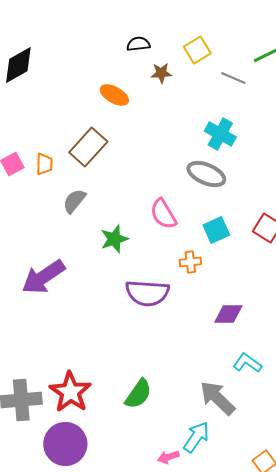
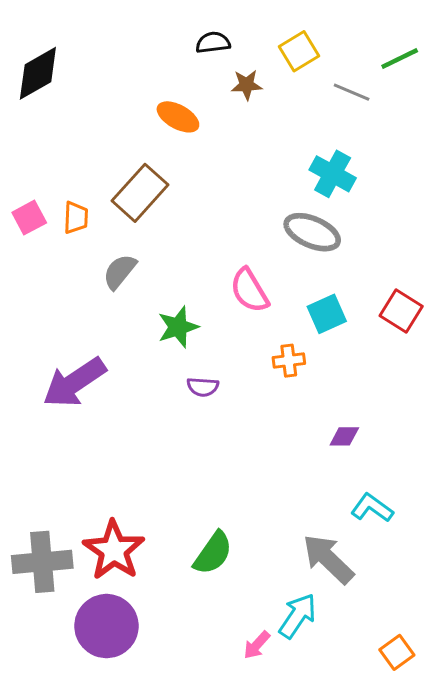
purple semicircle: (147, 293) -> (203, 387), moved, size x0.5
purple diamond: (228, 314) -> (344, 436), size x0.7
pink arrow: (168, 457) -> (257, 645), turned -30

